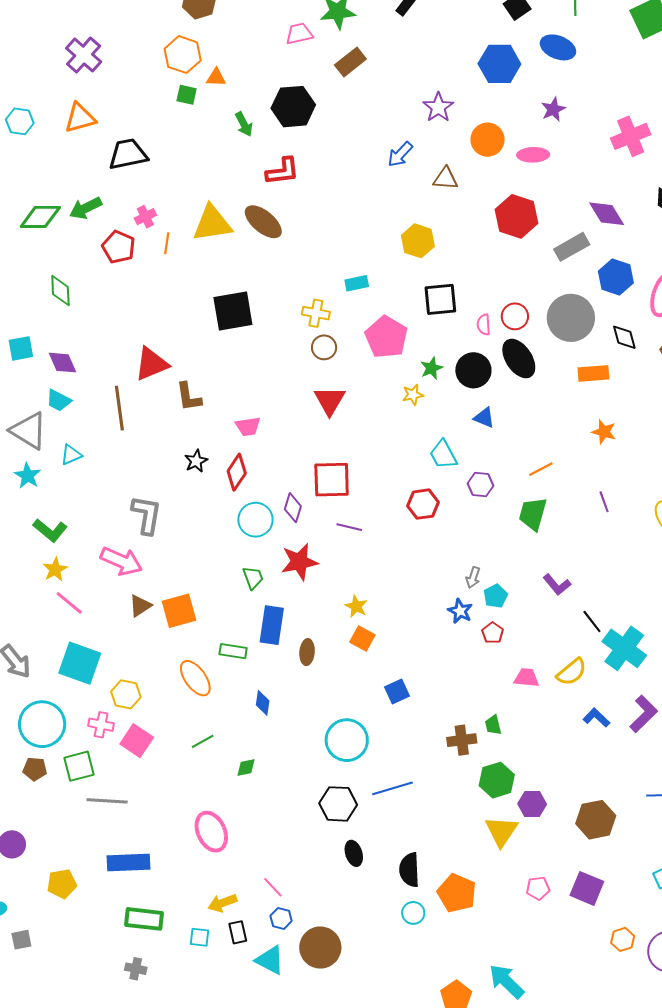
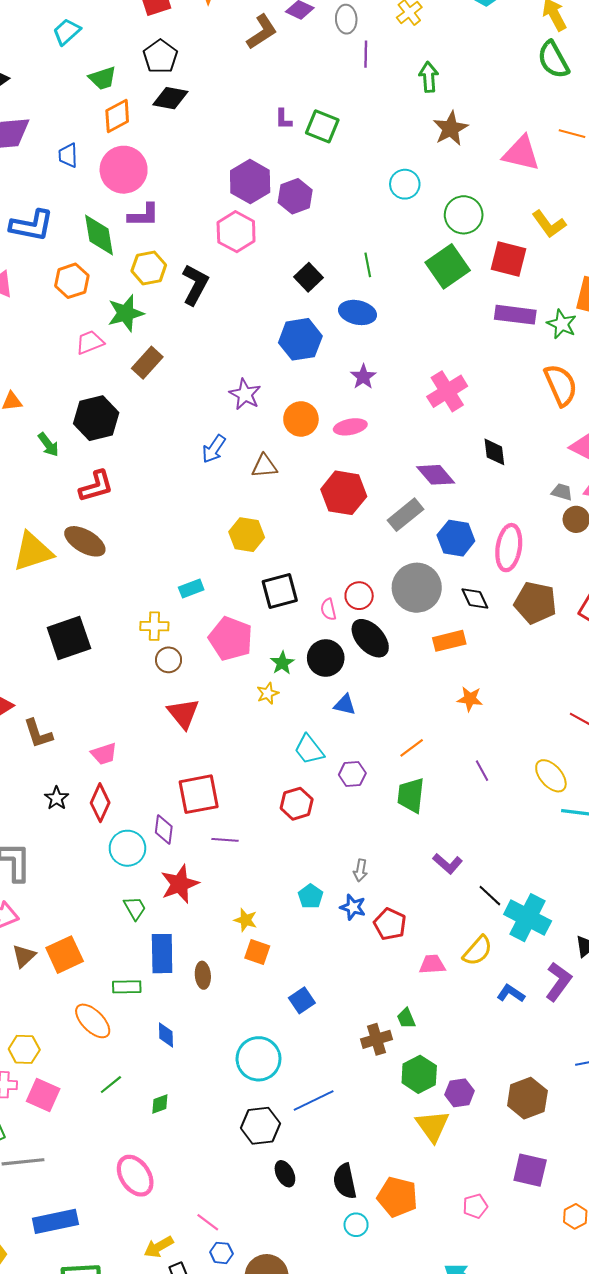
cyan pentagon: (496, 596) -> (310, 896), moved
red pentagon: (493, 633) -> (390, 924), size x1.4
pink pentagon: (538, 888) -> (475, 1206), moved

